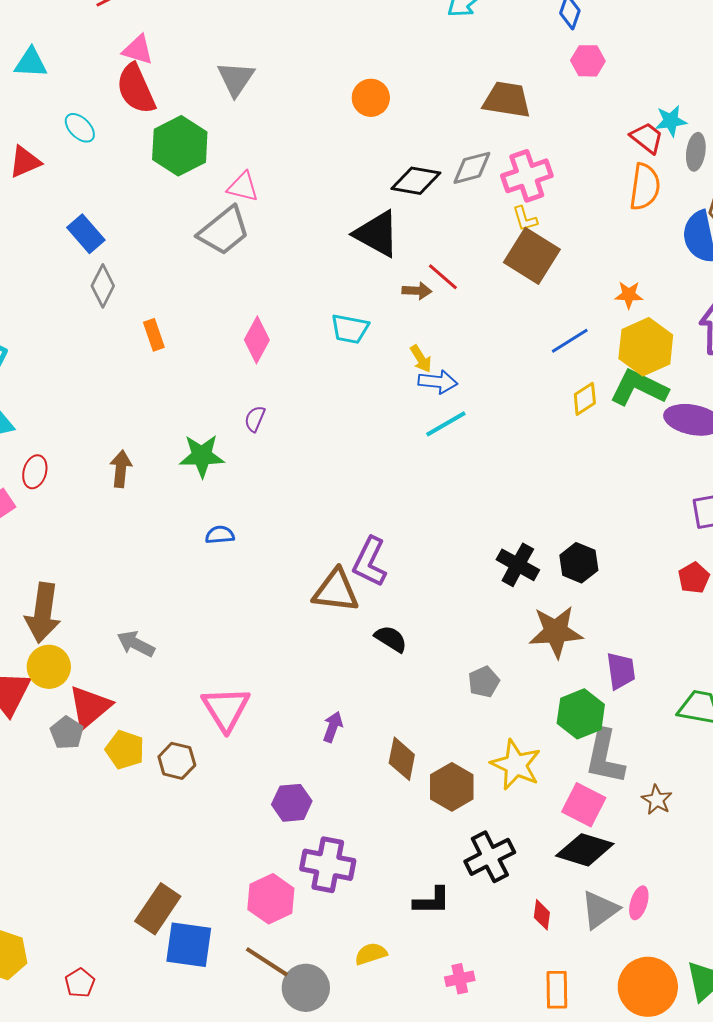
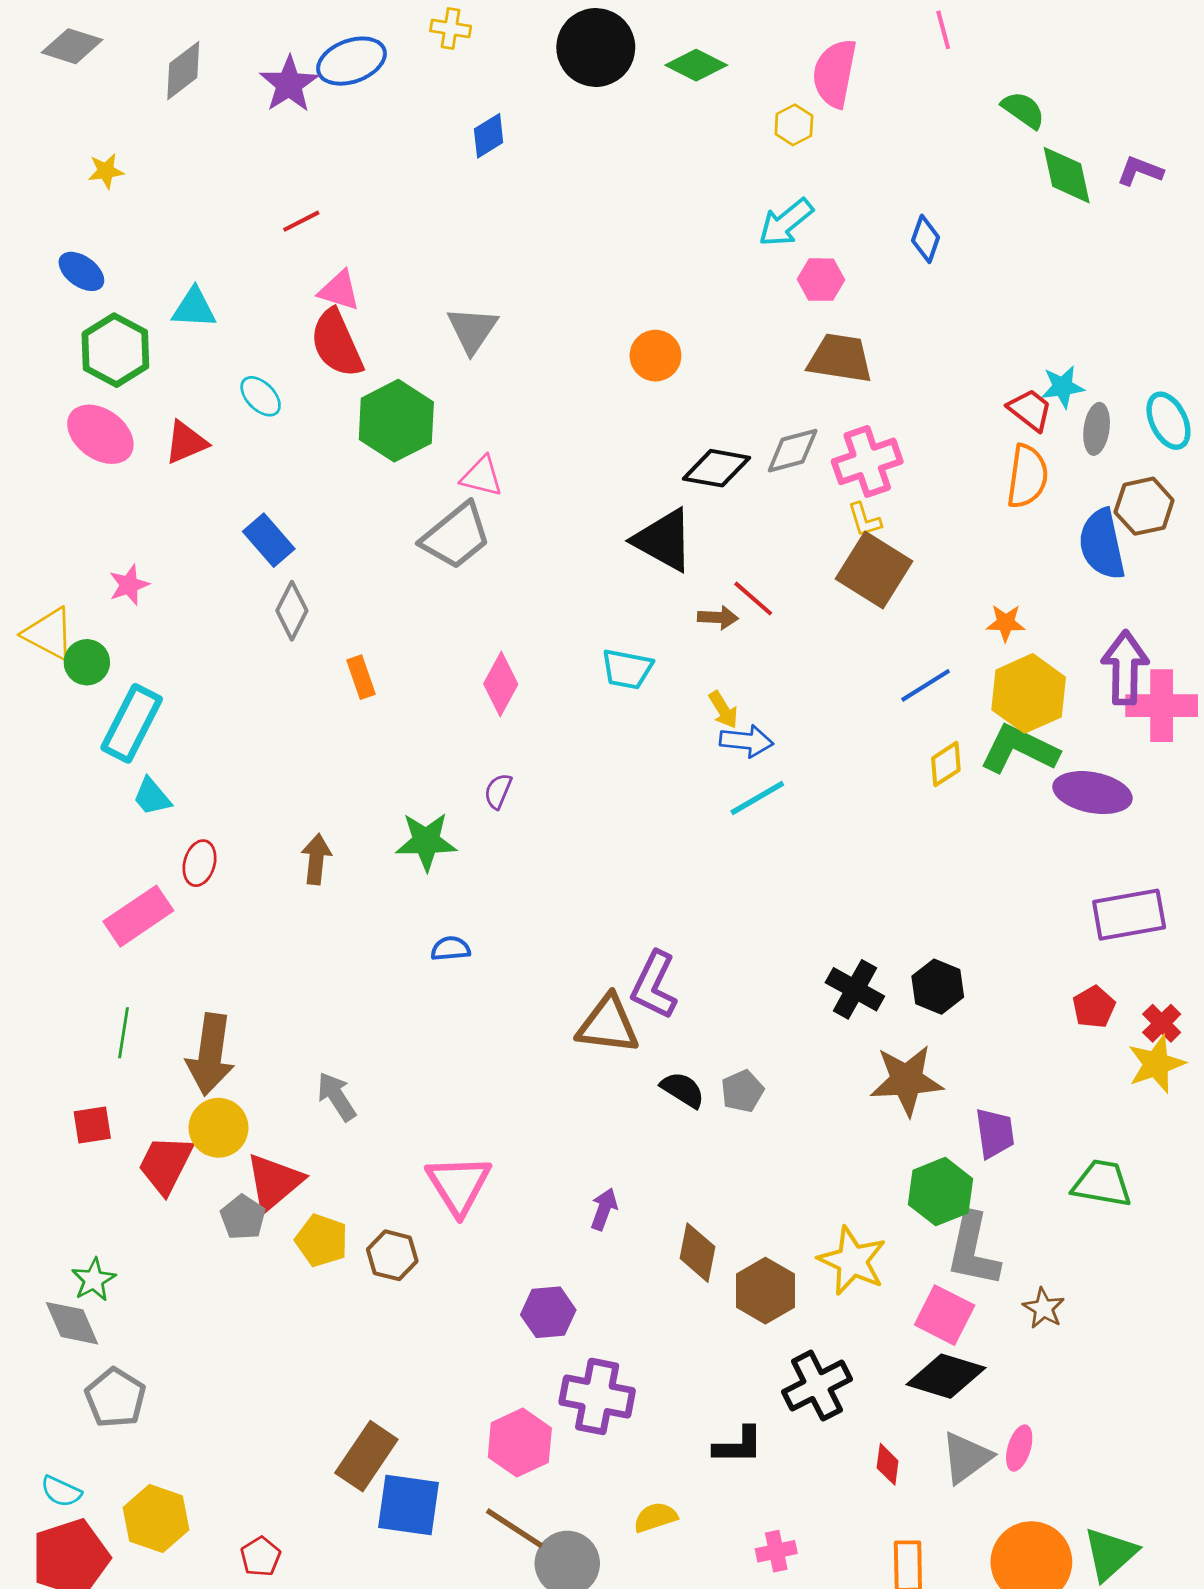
pink hexagon: (588, 61) -> (821, 280), moved
gray arrow: (136, 644) -> (337, 1097), turned 30
gray pentagon: (484, 682) -> (742, 1091), moved

